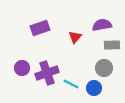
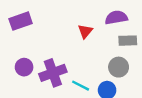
purple rectangle: (40, 28) -> (21, 21), moved

